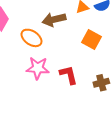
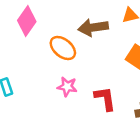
pink star: (38, 68) -> (67, 87), size x0.7

